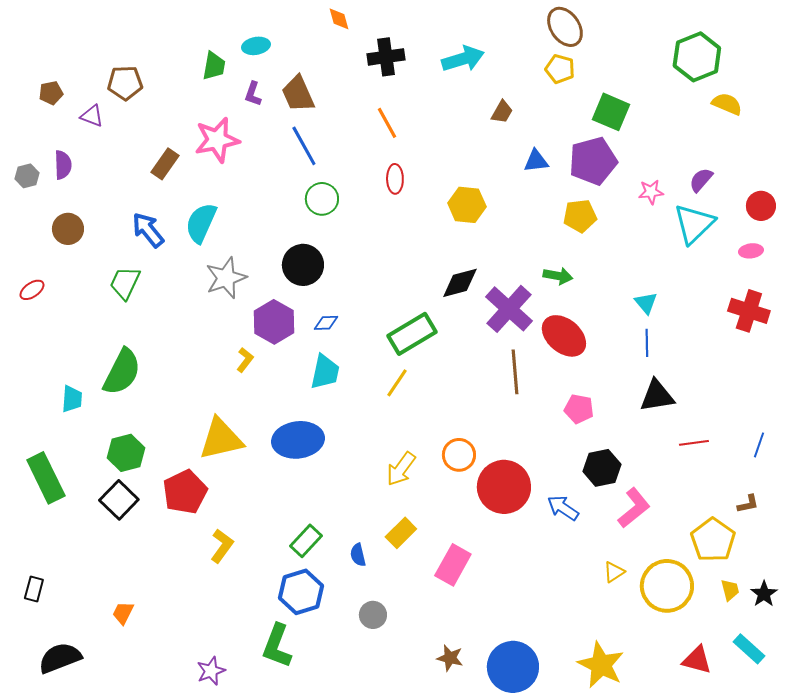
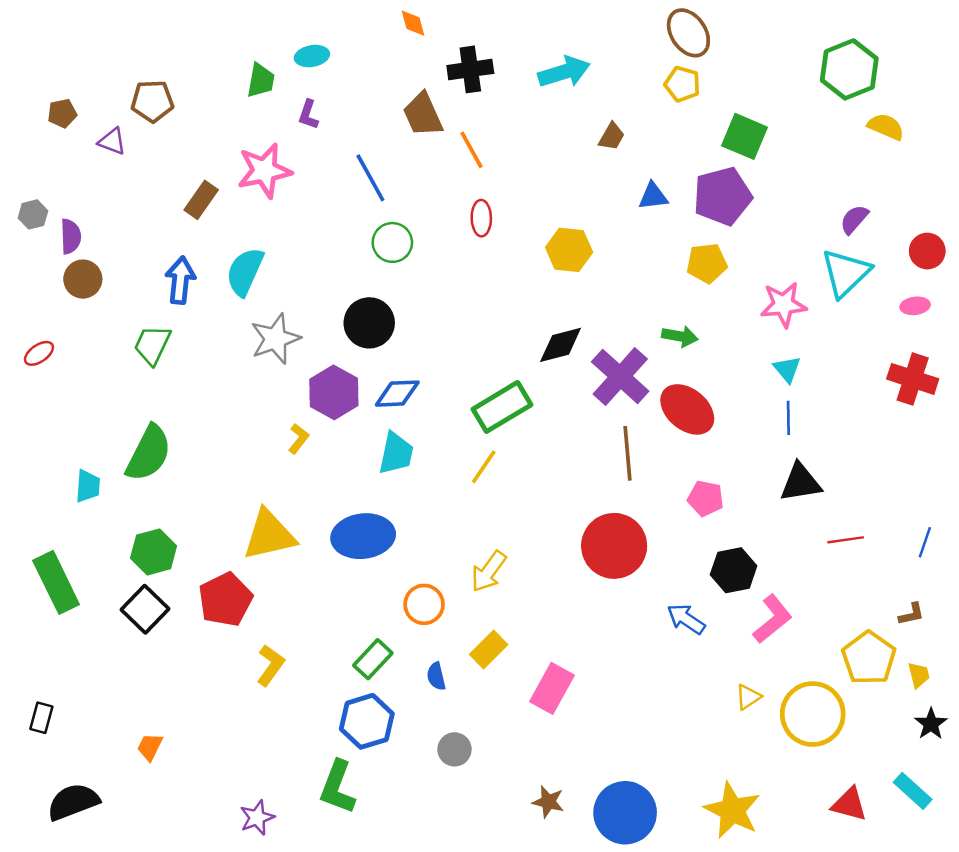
brown trapezoid: (298, 94) -> (423, 115), moved
purple semicircle: (63, 165) -> (71, 236), moved
pink star: (651, 192) -> (783, 305), moved, size x1.5
blue arrow: (148, 230) -> (180, 280), turned 45
blue diamond: (326, 323) -> (397, 394), size x1.5
orange circle: (459, 455) -> (424, 604), moved
red circle: (504, 487) -> (614, 546), moved
yellow trapezoid: (730, 590) -> (919, 675), moved

